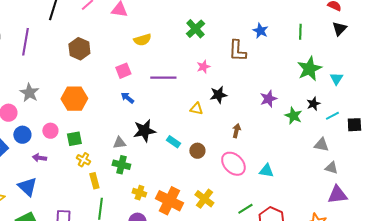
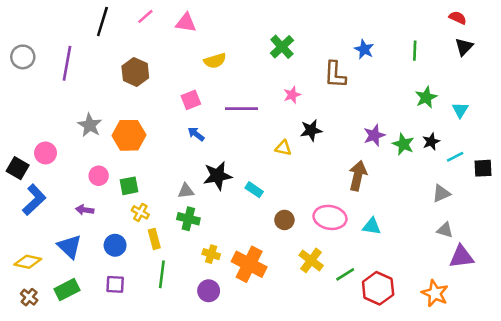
green star: (309, 69) -> (426, 97), size x0.7
gray star: (29, 93) -> (90, 125), moved
green star: (293, 116) -> (403, 144), moved
brown arrow: (236, 131) -> (358, 176), moved, size x1.6
blue circle: (22, 135) -> (115, 245), moved
gray triangle: (321, 145) -> (441, 193), turned -35
brown circle: (197, 151) -> (284, 220), moved
pink ellipse: (233, 164) -> (330, 217), turned -35
gray triangle: (331, 168) -> (445, 230), moved
yellow cross: (204, 199) -> (311, 260), moved

